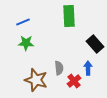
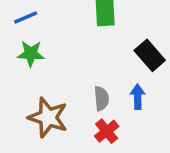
gray semicircle: (59, 68) -> (101, 98), moved
red cross: (74, 81) -> (107, 131), moved

